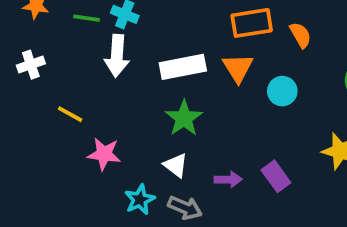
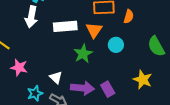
orange semicircle: (300, 35) -> (129, 17), turned 40
green star: (184, 118) -> (83, 54), moved
purple arrow: (228, 179) -> (82, 88), size x1.6

